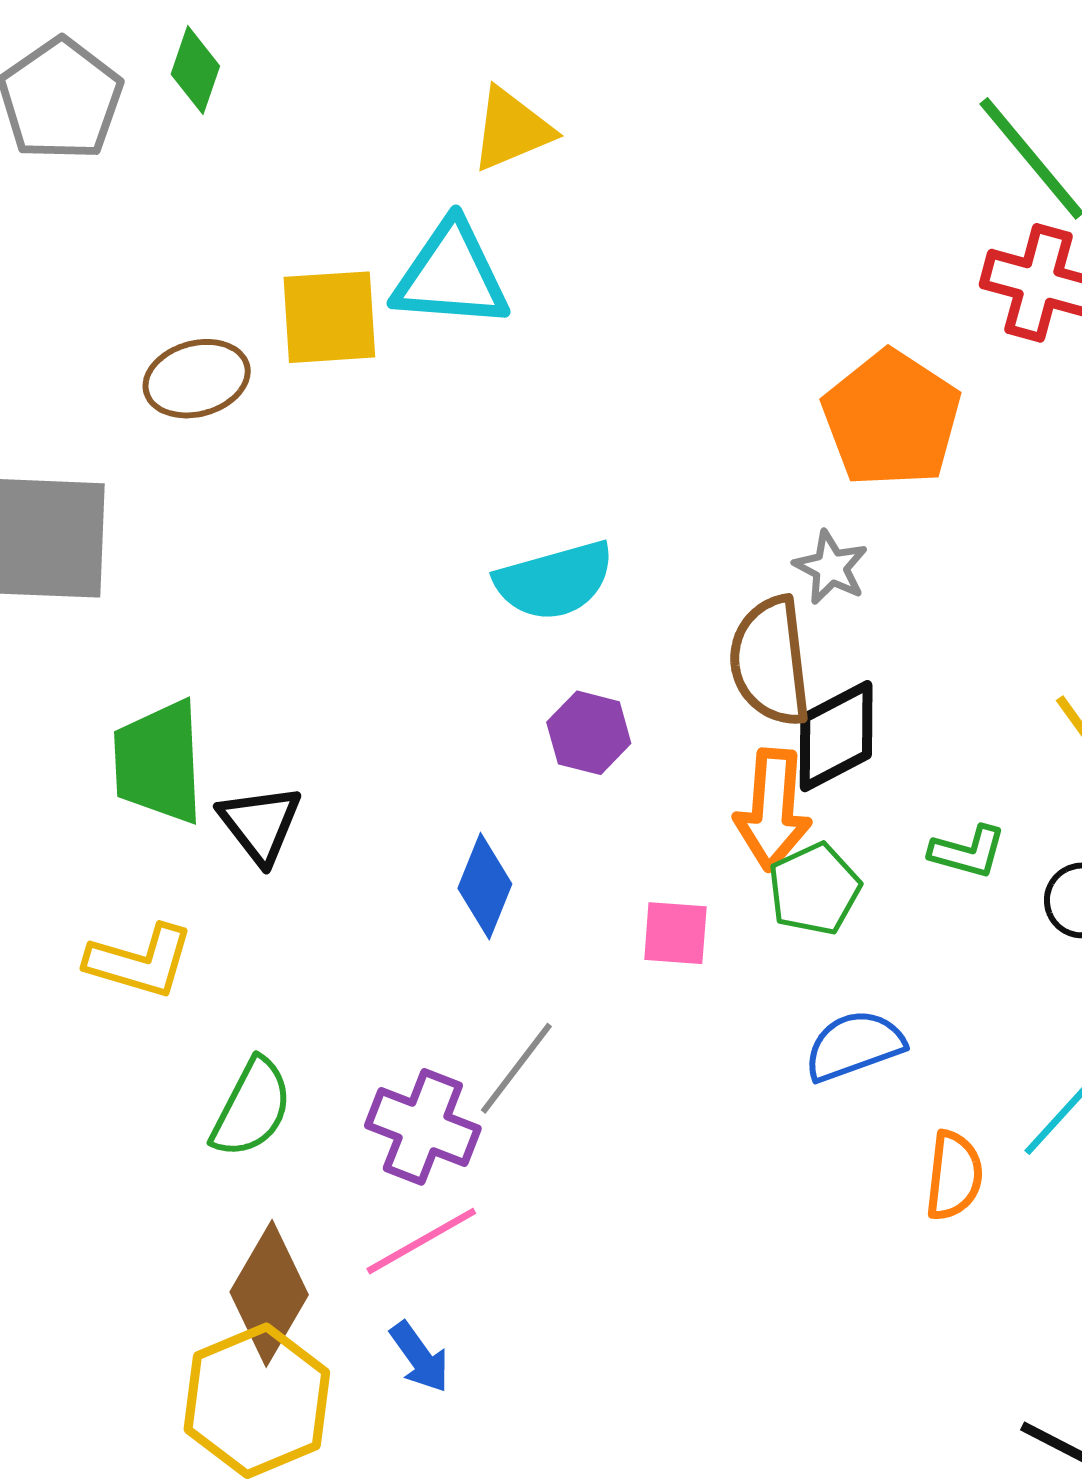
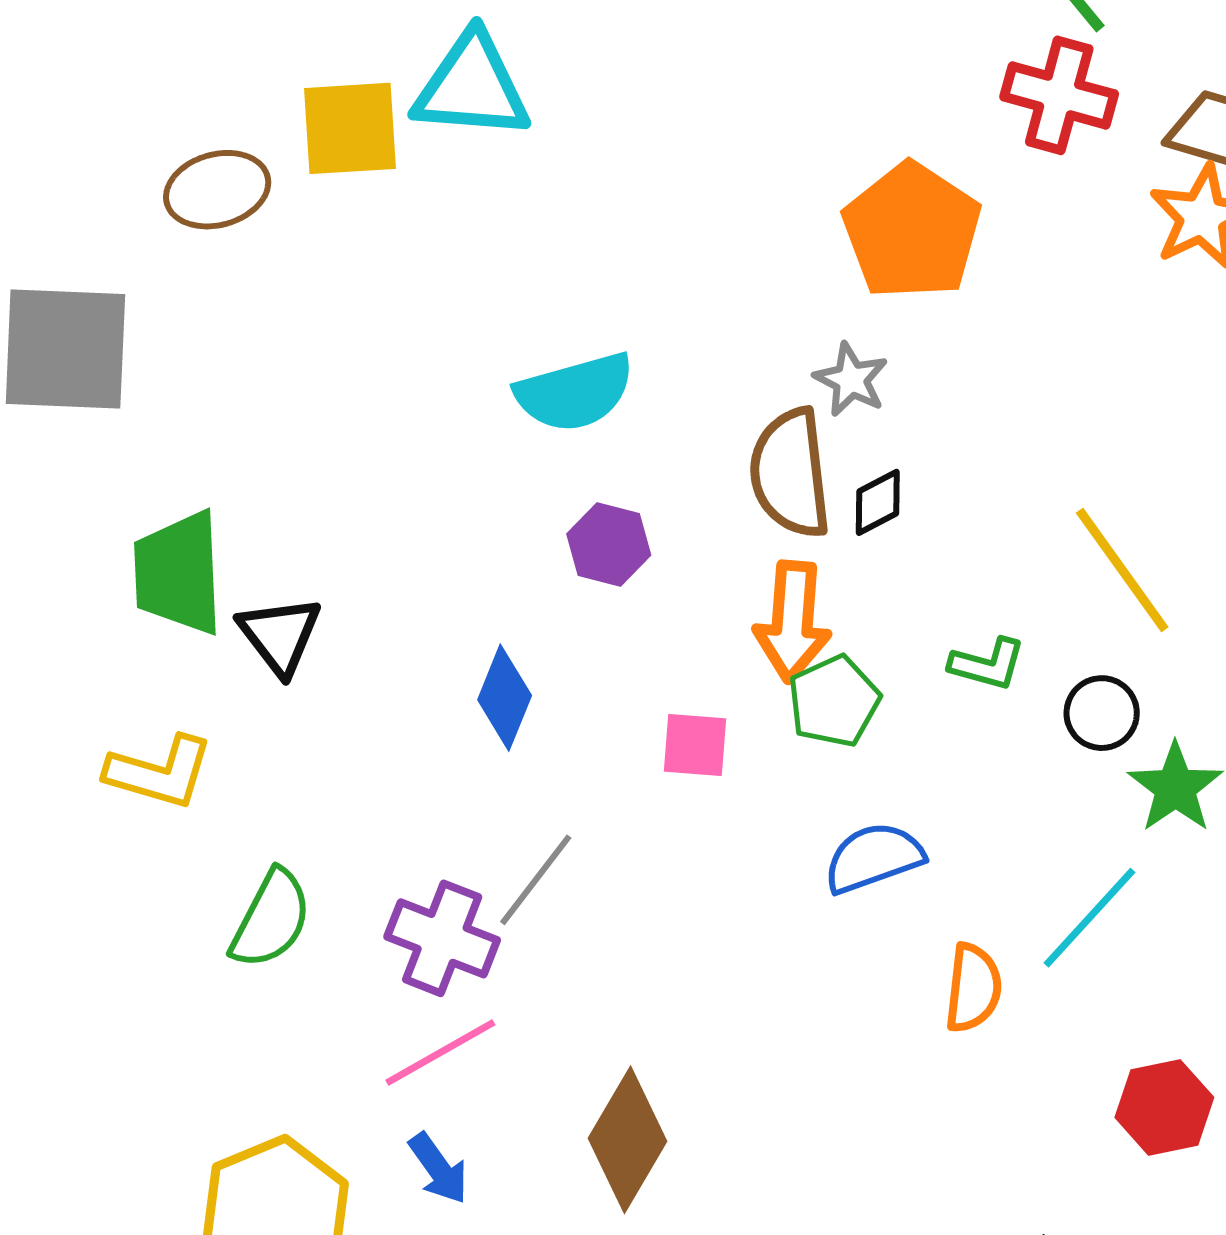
black diamond: (836, 736) -> (878, 502), moved, size x0.6
brown diamond: (269, 1293) -> (628, 1140), moved

